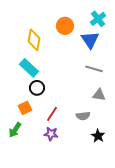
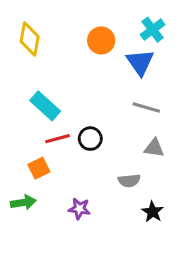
yellow diamond: (34, 40) -> (30, 39), moved
black circle: (37, 88) -> (90, 139), moved
red line: (52, 114) -> (58, 139), moved, turned 42
green arrow: (15, 130) -> (23, 202), turned -133

